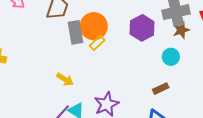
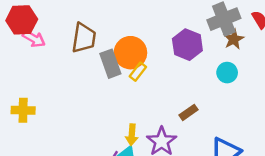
yellow arrow: (65, 79) -> (132, 135), moved, turned 72
brown rectangle: (161, 89) -> (188, 112), moved

